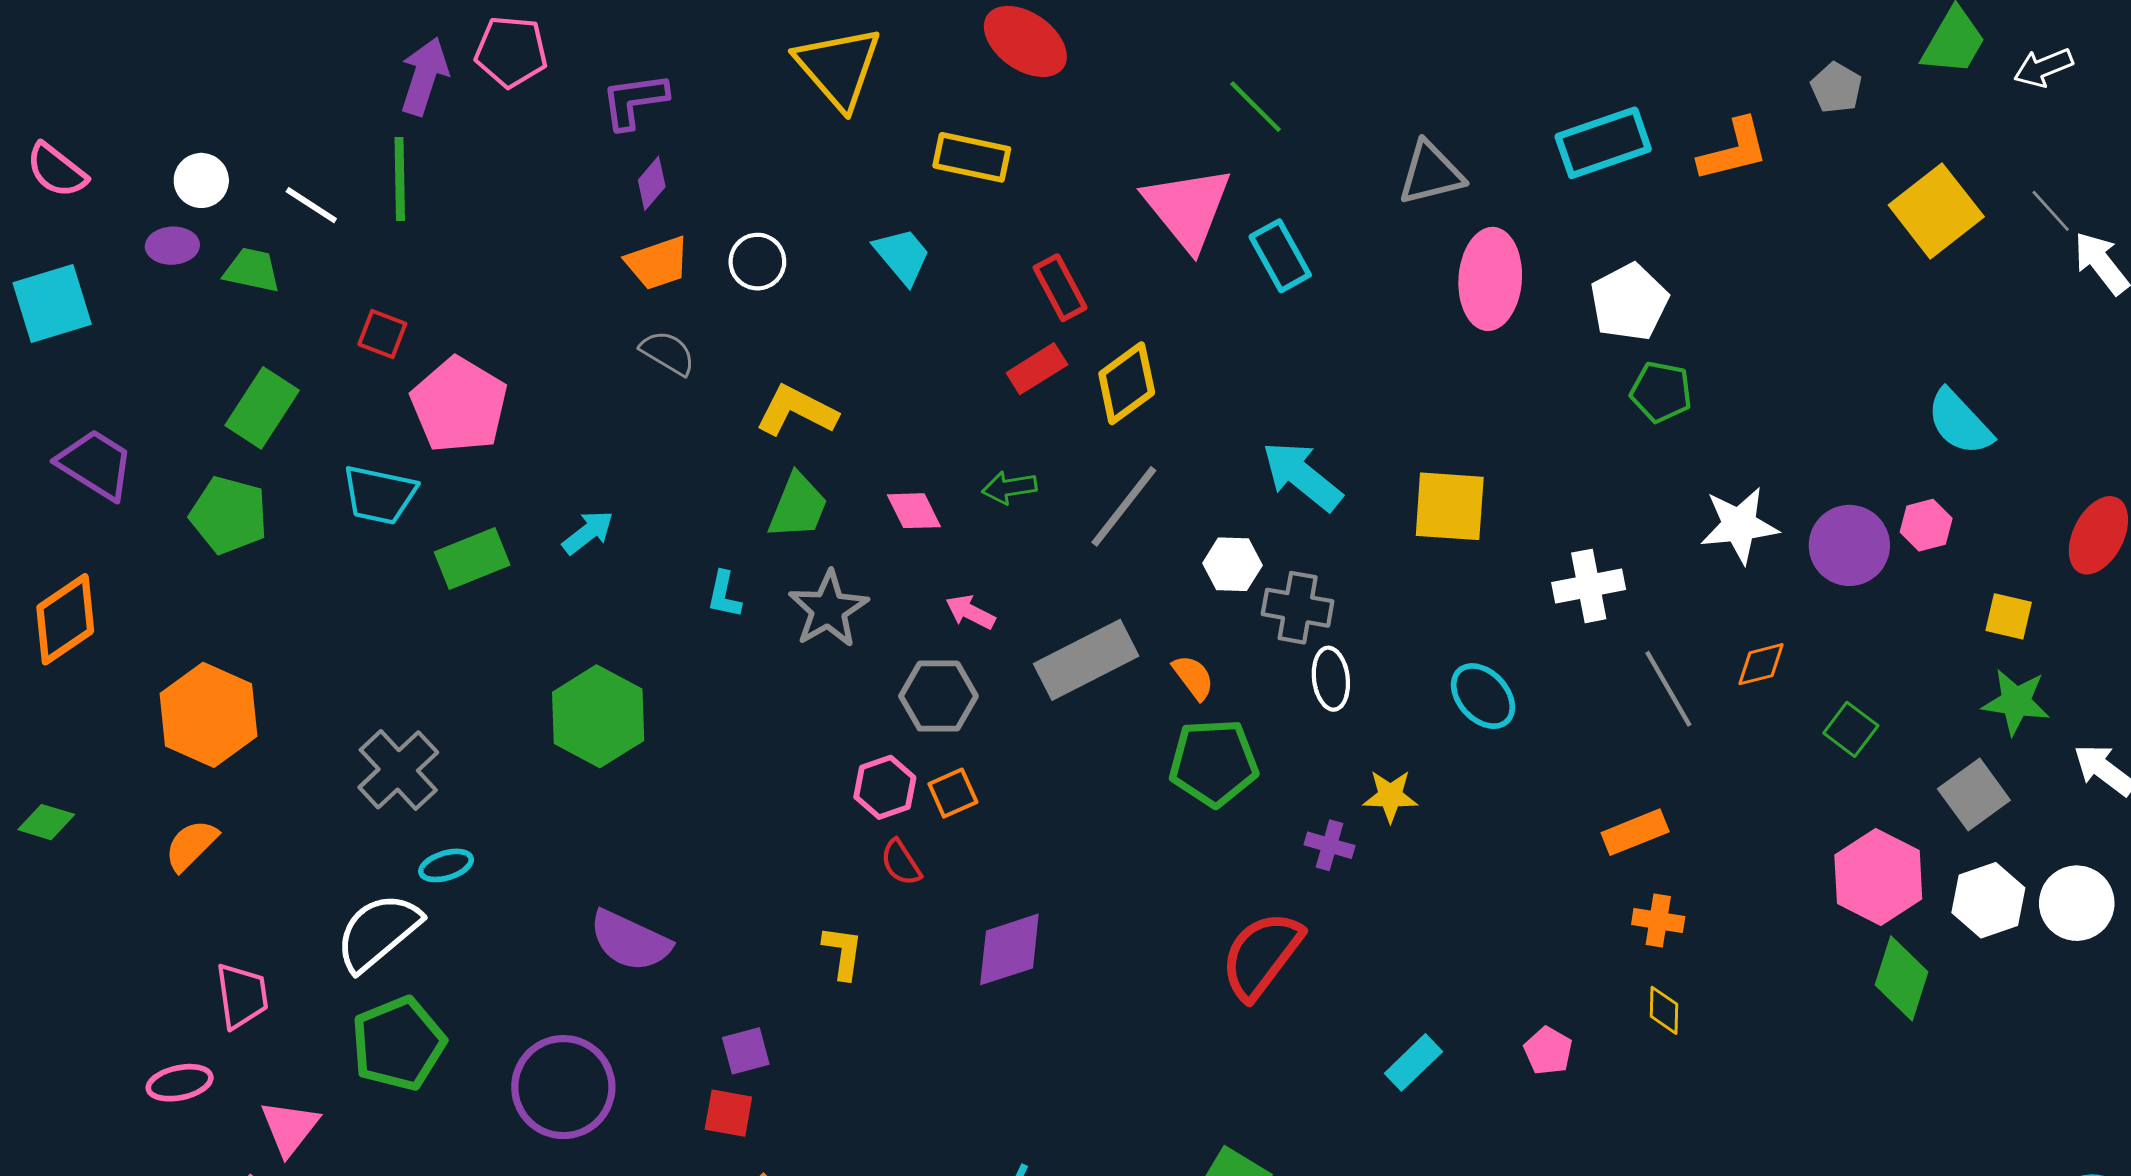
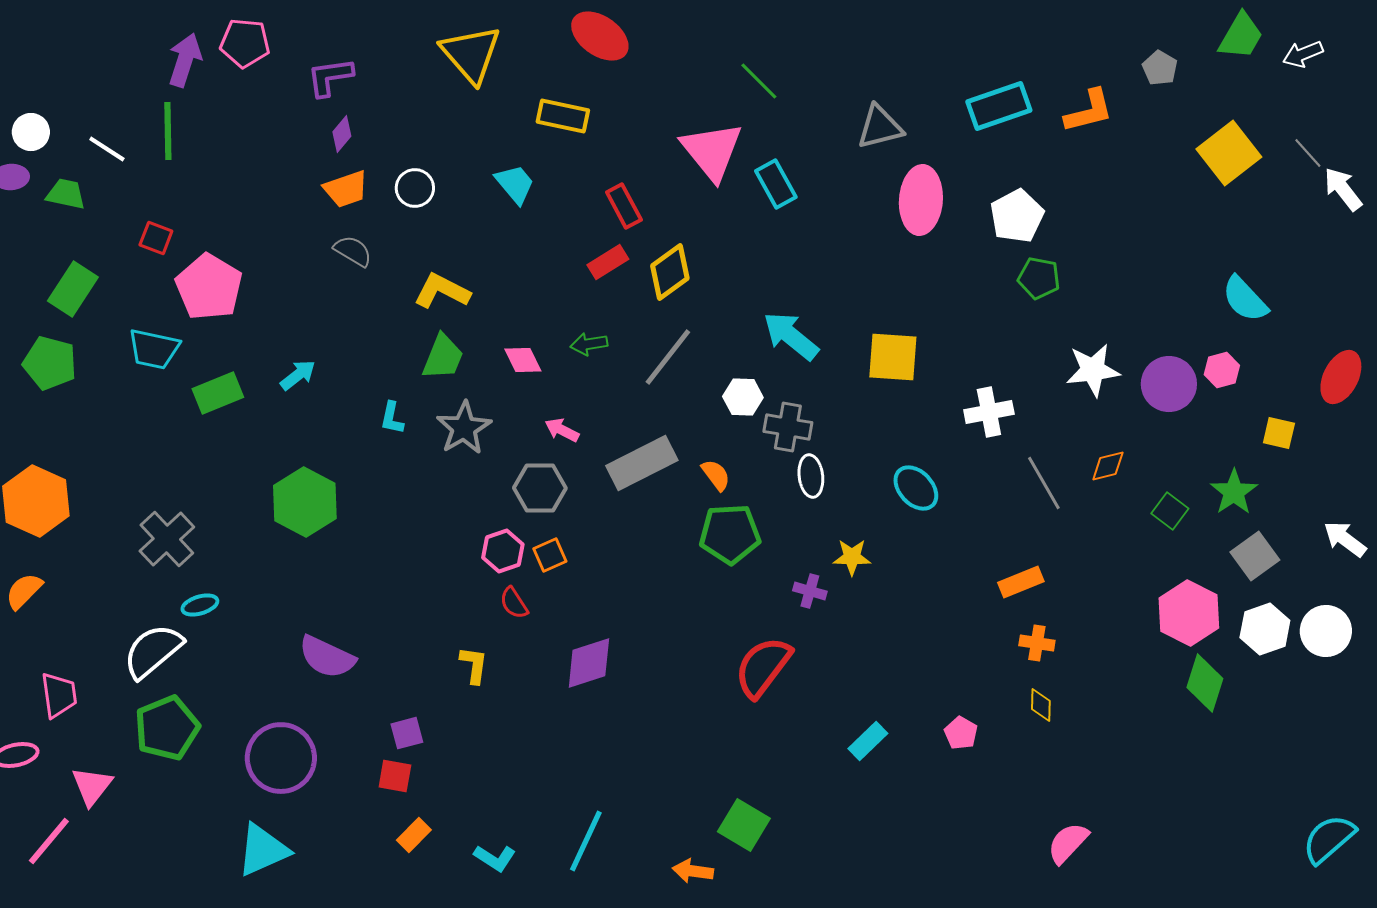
green star: (2016, 702) -> (1234, 492), moved, turned 30

